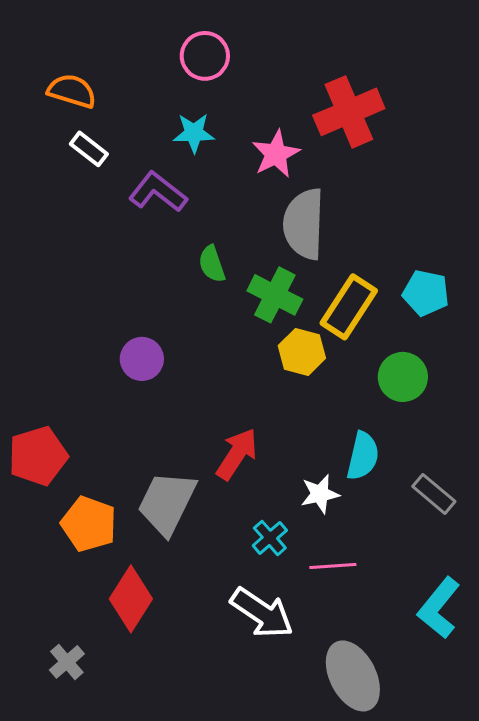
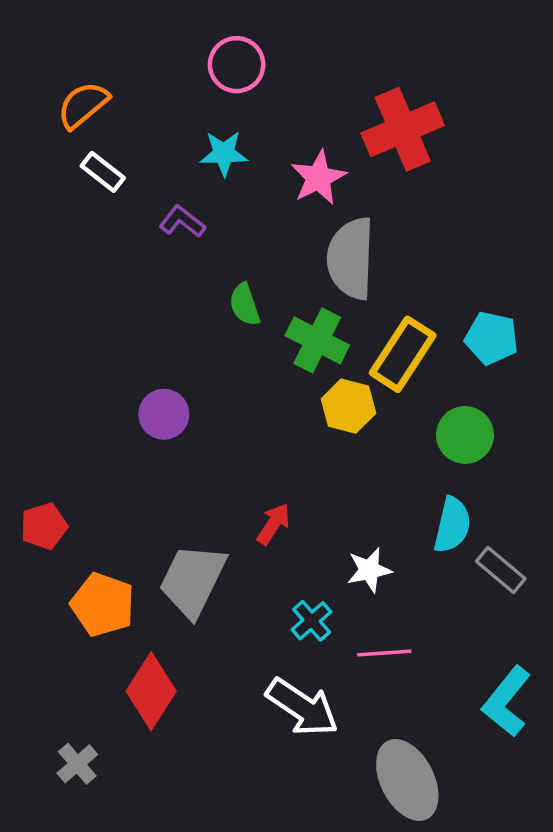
orange semicircle: (72, 91) -> (83, 105), turned -57
purple L-shape: (158, 192) -> (182, 222), size x0.7
red arrow: (237, 454) -> (273, 524), size x0.7
red pentagon: (38, 456) -> (44, 526), size x0.7
cyan semicircle: (363, 456) -> (452, 525), moved

